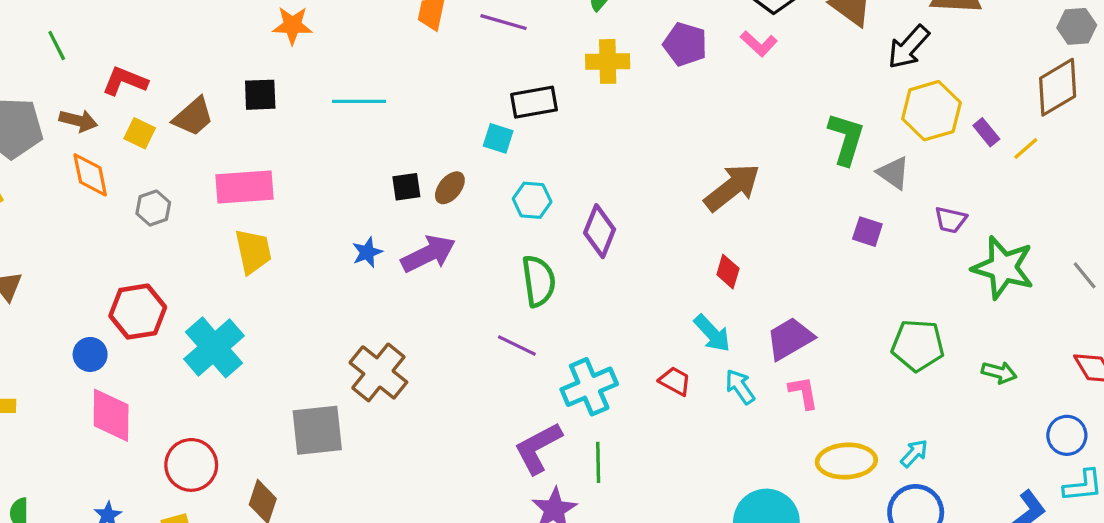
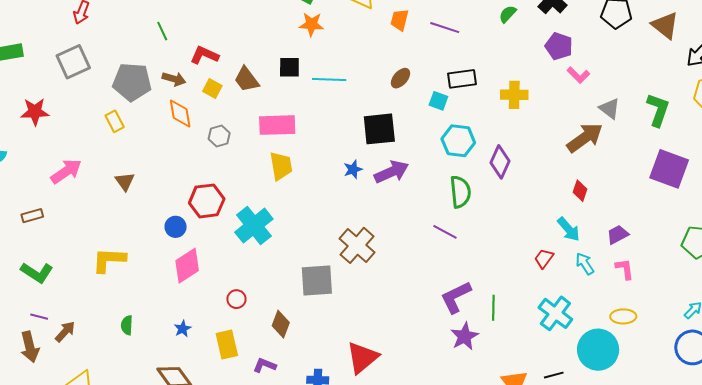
pink L-shape: (759, 44) -> (578, 75), moved
yellow cross: (608, 61) -> (514, 95), moved
cyan line: (359, 101) -> (329, 80), moved
brown trapezoid: (193, 117) -> (247, 79), turned 92
gray triangle: (893, 173) -> (610, 109), moved
black square: (406, 187) -> (379, 129), size x1.8
brown ellipse: (450, 188) -> (400, 78), moved
cyan hexagon: (532, 200) -> (458, 141), size x1.4
purple square: (867, 232) -> (669, 169), size x2.0
purple trapezoid: (790, 339) -> (618, 235), size x0.7
red trapezoid: (675, 381) -> (544, 258), turned -85
cyan cross: (589, 387) -> (555, 313), moved, turned -32
pink diamond: (111, 415) -> (187, 266), turned 54
yellow ellipse: (846, 461) -> (623, 316), moved, size x0.7
red circle: (191, 465) -> (236, 299), size x0.6

